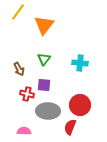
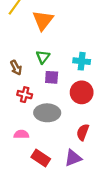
purple square: (44, 85) -> (52, 77), moved
red circle: (80, 105) -> (82, 92), moved
red semicircle: (70, 127) -> (83, 132), moved

